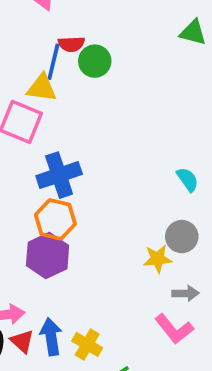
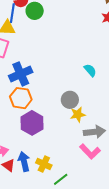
gray circle: (182, 237) -> (70, 100), moved
purple hexagon: (48, 256) -> (32, 123), moved
gray arrow: (185, 293) -> (94, 132), size x1.5

